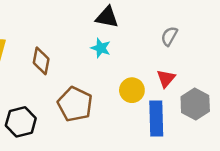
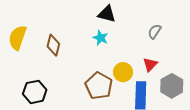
brown pentagon: (75, 104) -> (99, 86), moved

